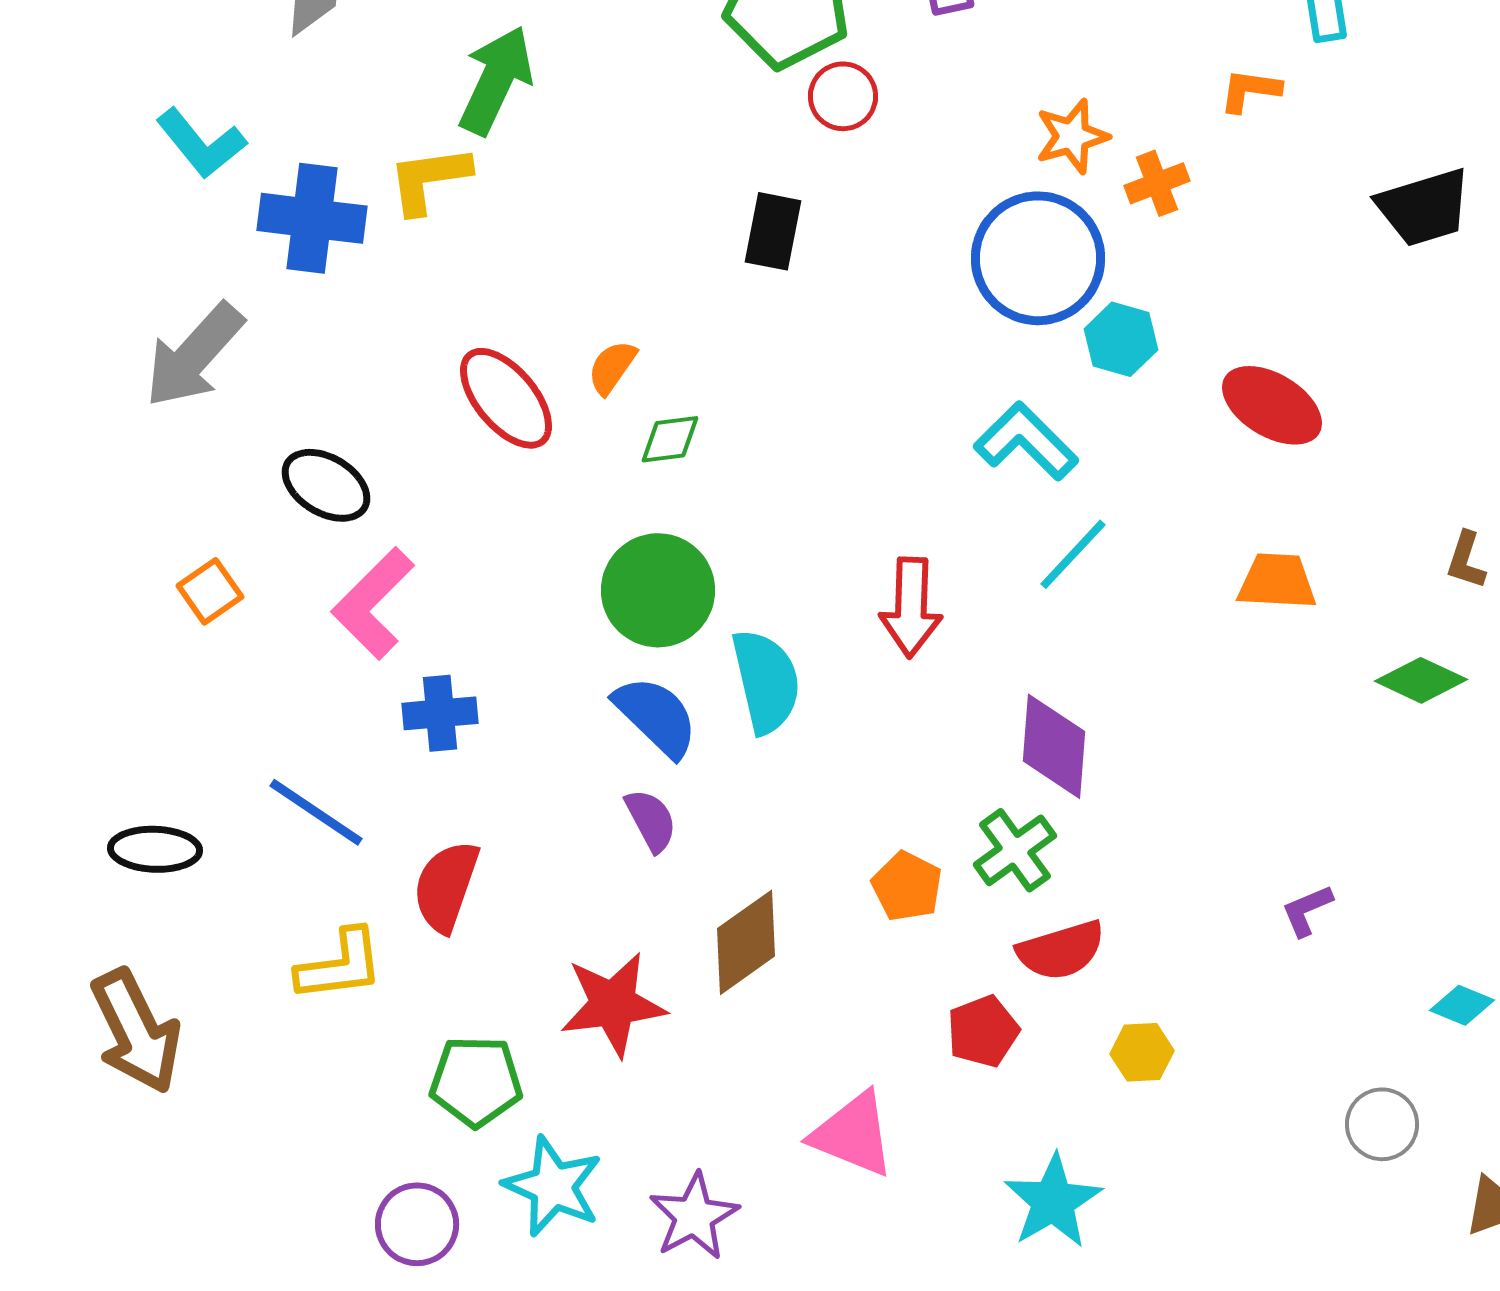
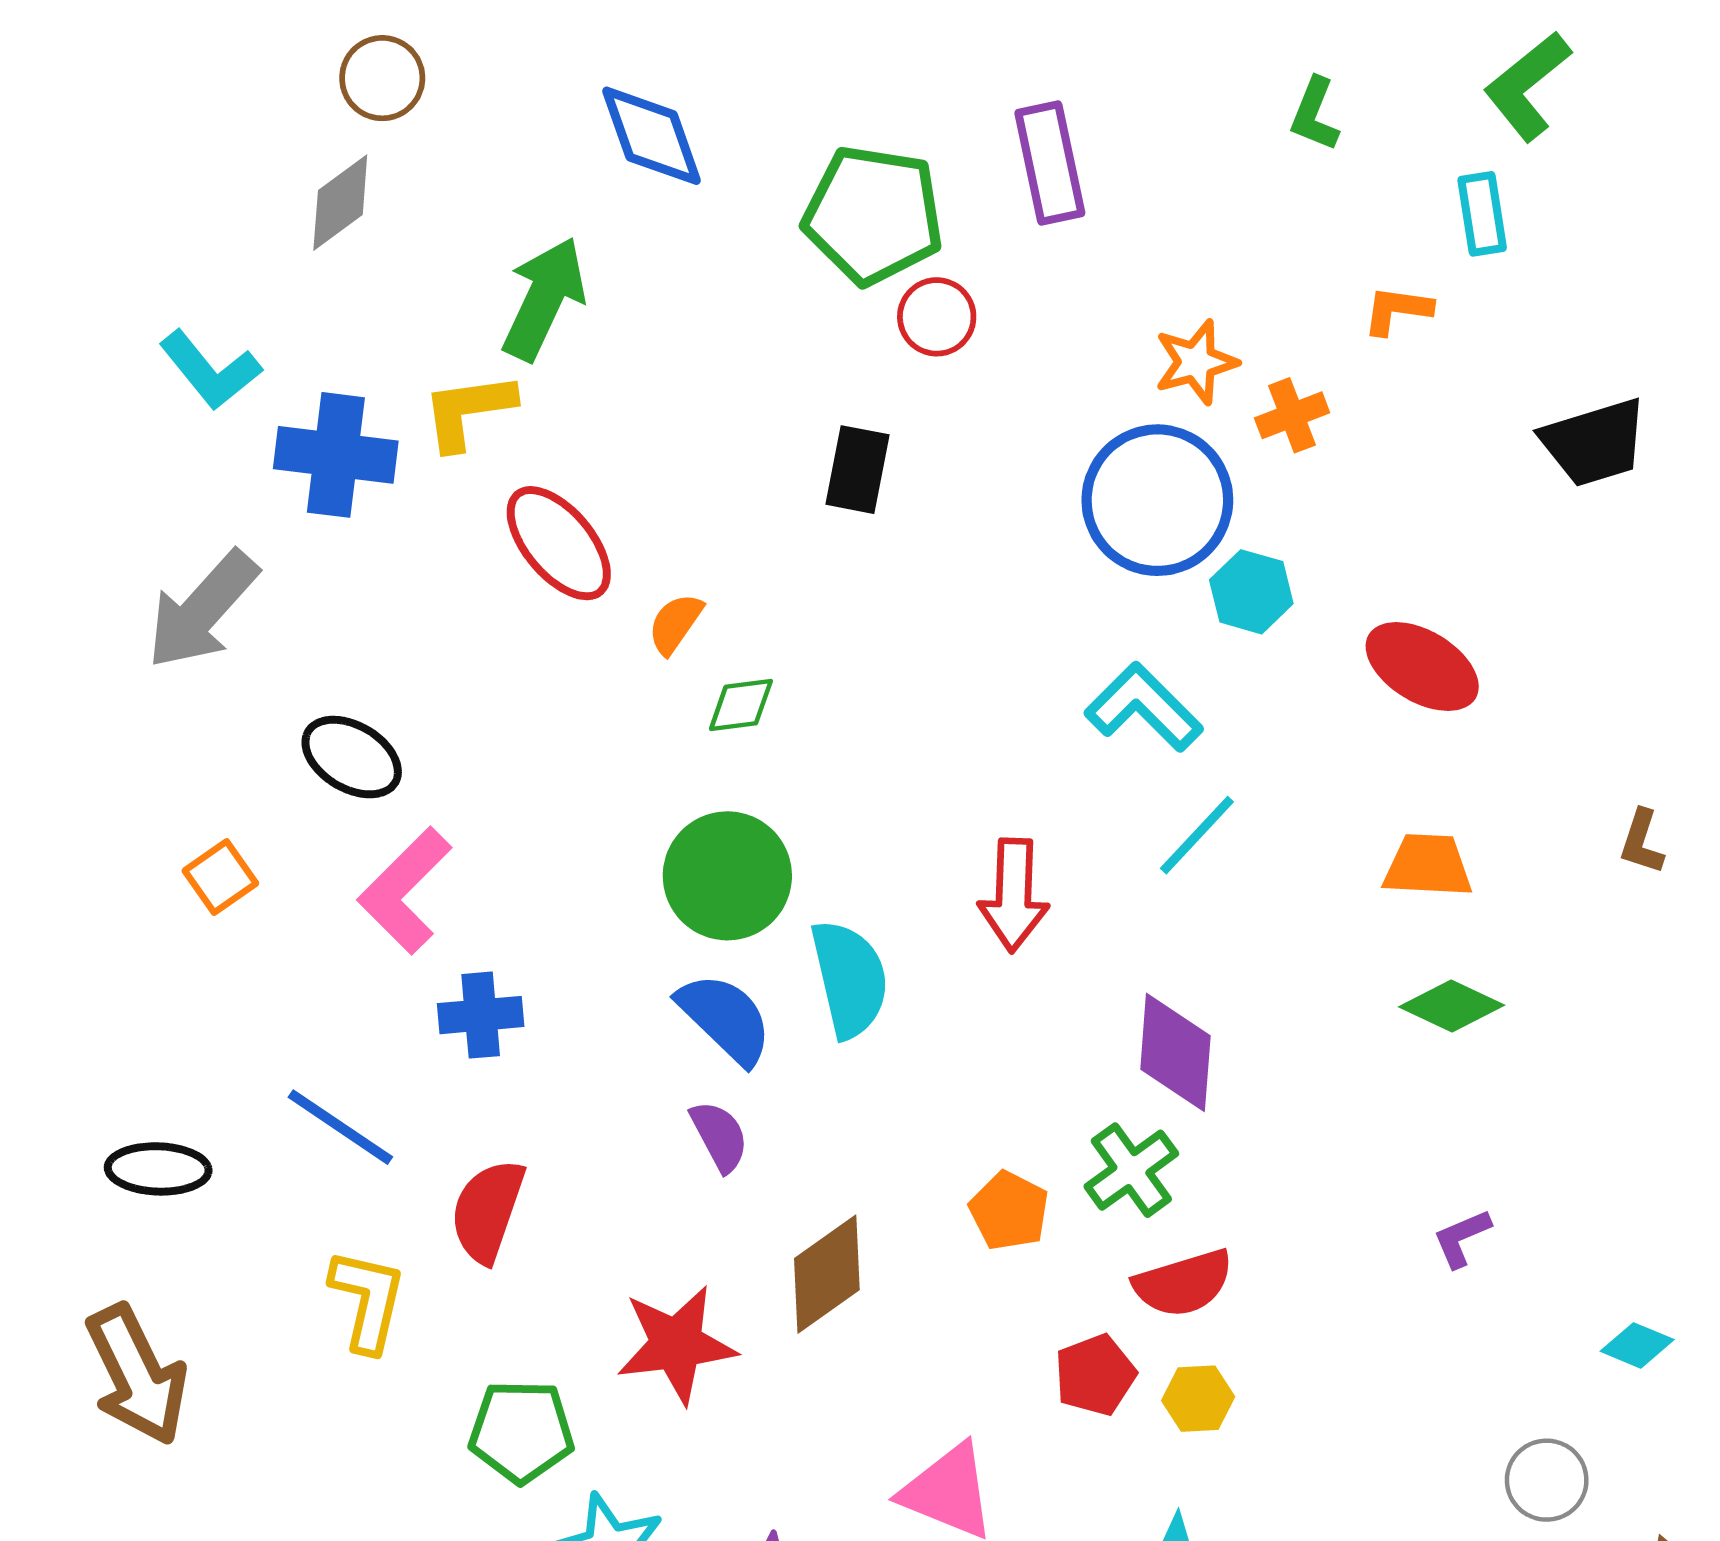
red ellipse: (506, 398) -> (559, 543), moved
green diamond: (1421, 680) -> (1452, 1006), moved
yellow L-shape: (340, 965) -> (368, 1300), turned -70
yellow hexagon: (1142, 1052) -> (1198, 1399), moved

